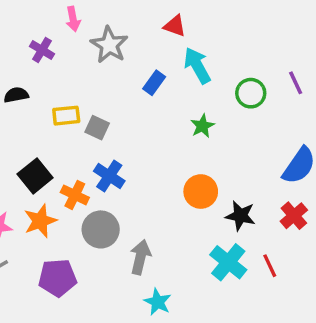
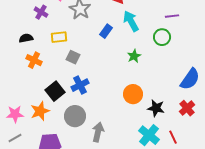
purple line: (296, 83) -> (172, 16), moved, turned -72
yellow rectangle: (66, 116) -> (59, 37), moved
black square: (35, 176) -> (55, 91), moved
blue cross: (109, 176) -> (80, 85), turned 30
orange cross: (75, 195) -> (34, 60), moved

